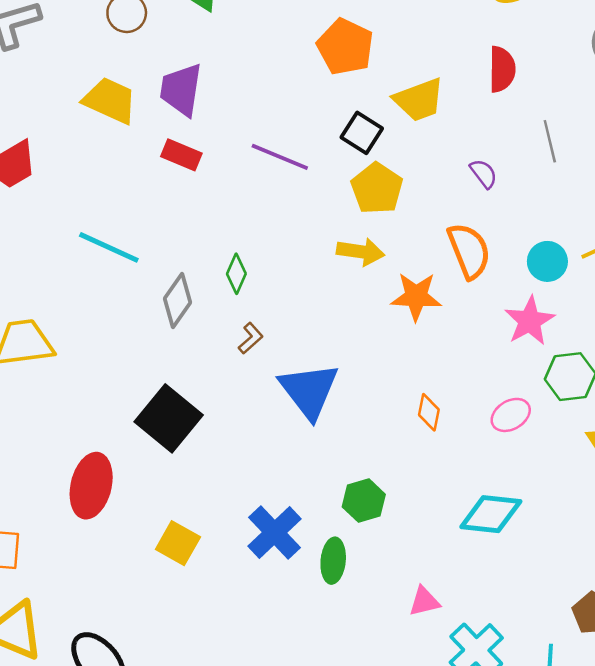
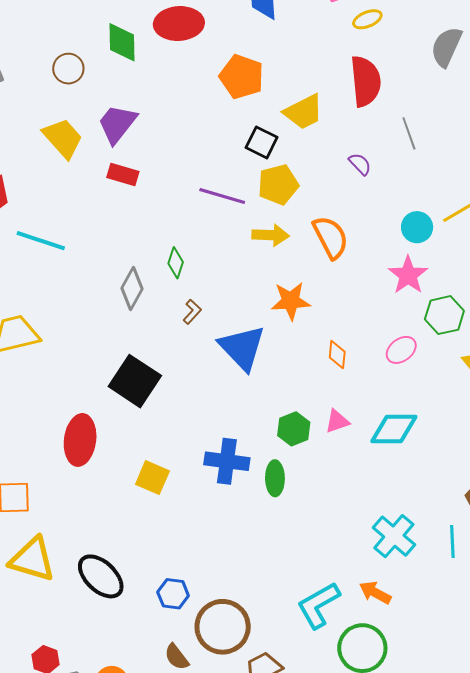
red semicircle: (502, 69) -> (366, 81), size x1.4
purple trapezoid: (181, 90) -> (117, 124), turned 36
yellow trapezoid: (110, 100) -> (63, 138), turned 30
purple line: (280, 157) -> (222, 196), moved
yellow pentagon: (377, 188) -> (278, 184), turned 30
cyan line: (109, 247) -> (41, 241), moved
orange semicircle: (469, 251) -> (331, 237), moved
orange star: (416, 297) -> (291, 301), moved
blue cross: (274, 533) -> (227, 461), turned -33
pink triangle: (424, 601) -> (337, 421), moved

